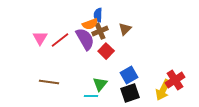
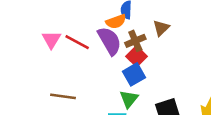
brown cross: (100, 31) -> (135, 41), moved
red line: (60, 40) -> (77, 42), turned 66
blue square: (129, 75) -> (134, 74), moved

